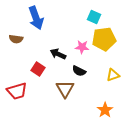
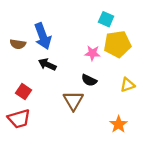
blue arrow: (36, 18) -> (43, 36), moved
black arrow: (58, 54) -> (47, 64), moved
red square: (38, 69) -> (24, 92), moved
red trapezoid: (17, 91) -> (19, 119), moved

